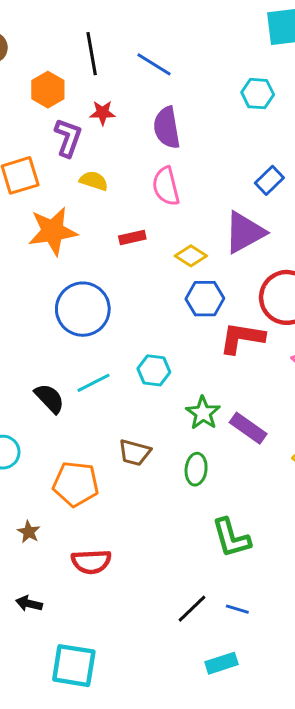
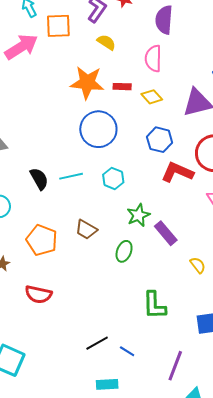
orange star: (53, 231) -> (87, 83), moved
yellow diamond: (191, 256) -> (152, 97), moved
blue circle: (83, 309) -> (98, 129), moved
green L-shape: (231, 538) -> (154, 305), moved

